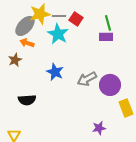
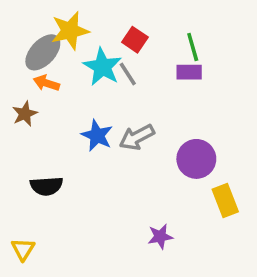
gray line: (59, 16) -> (128, 74), moved, turned 56
gray arrow: (87, 79) -> (137, 137), moved
purple star: (99, 128) -> (160, 237), moved

